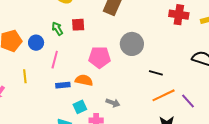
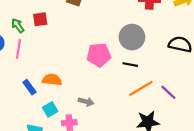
gray circle: (132, 44) -> (132, 37), moved
pink pentagon: (100, 57) -> (99, 55), moved
pink line: (55, 60) -> (19, 49), moved
blue rectangle: (63, 85) -> (29, 87), turned 64

